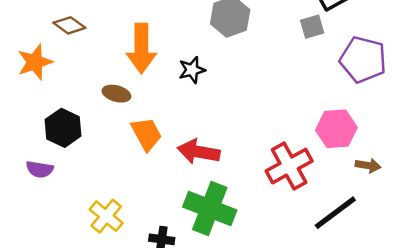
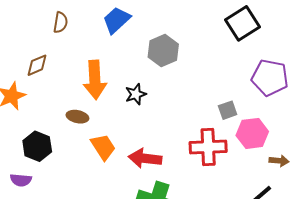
brown diamond: (69, 25) -> (37, 65), turned -55
gray square: (312, 27) -> (228, 110), moved
red cross: (289, 166) -> (208, 147), moved, turned 30

